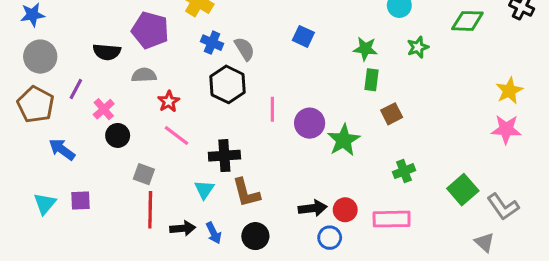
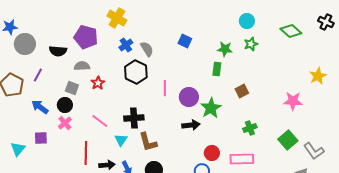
green diamond: (467, 21) -> (291, 31), turned 40
blue cross: (212, 43) -> (126, 45), turned 32
green star: (418, 47) -> (251, 44), moved
gray circle: (40, 57) -> (25, 44), moved
green rectangle: (371, 80) -> (217, 69), moved
pink cross: (104, 109) -> (65, 123), moved
pink star: (506, 129) -> (293, 101), moved
pink line: (176, 135) -> (100, 121), moved
blue arrow: (62, 149) -> (40, 107), moved
gray square: (144, 174) -> (72, 88), moved
purple square: (80, 200) -> (41, 138), moved
black arrow: (313, 208) -> (191, 125), moved

